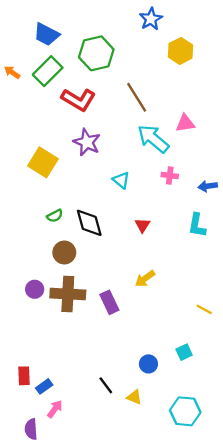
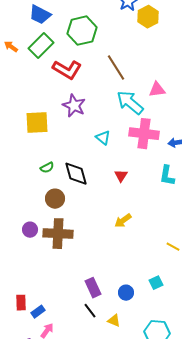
yellow hexagon: (180, 51) -> (148, 17), moved
yellow square: (43, 162) -> (37, 123), turned -35
pink cross: (170, 175) -> (144, 134), size x2.0
purple rectangle: (109, 302) -> (93, 288), moved

